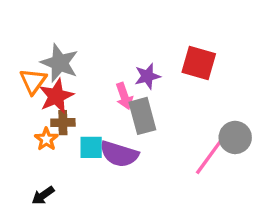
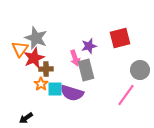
red square: (199, 63) -> (120, 38), turned -30
brown cross: (63, 123) -> (46, 69), moved
gray circle: (235, 137) -> (140, 70), moved
orange star: (46, 139) -> (41, 84), moved

